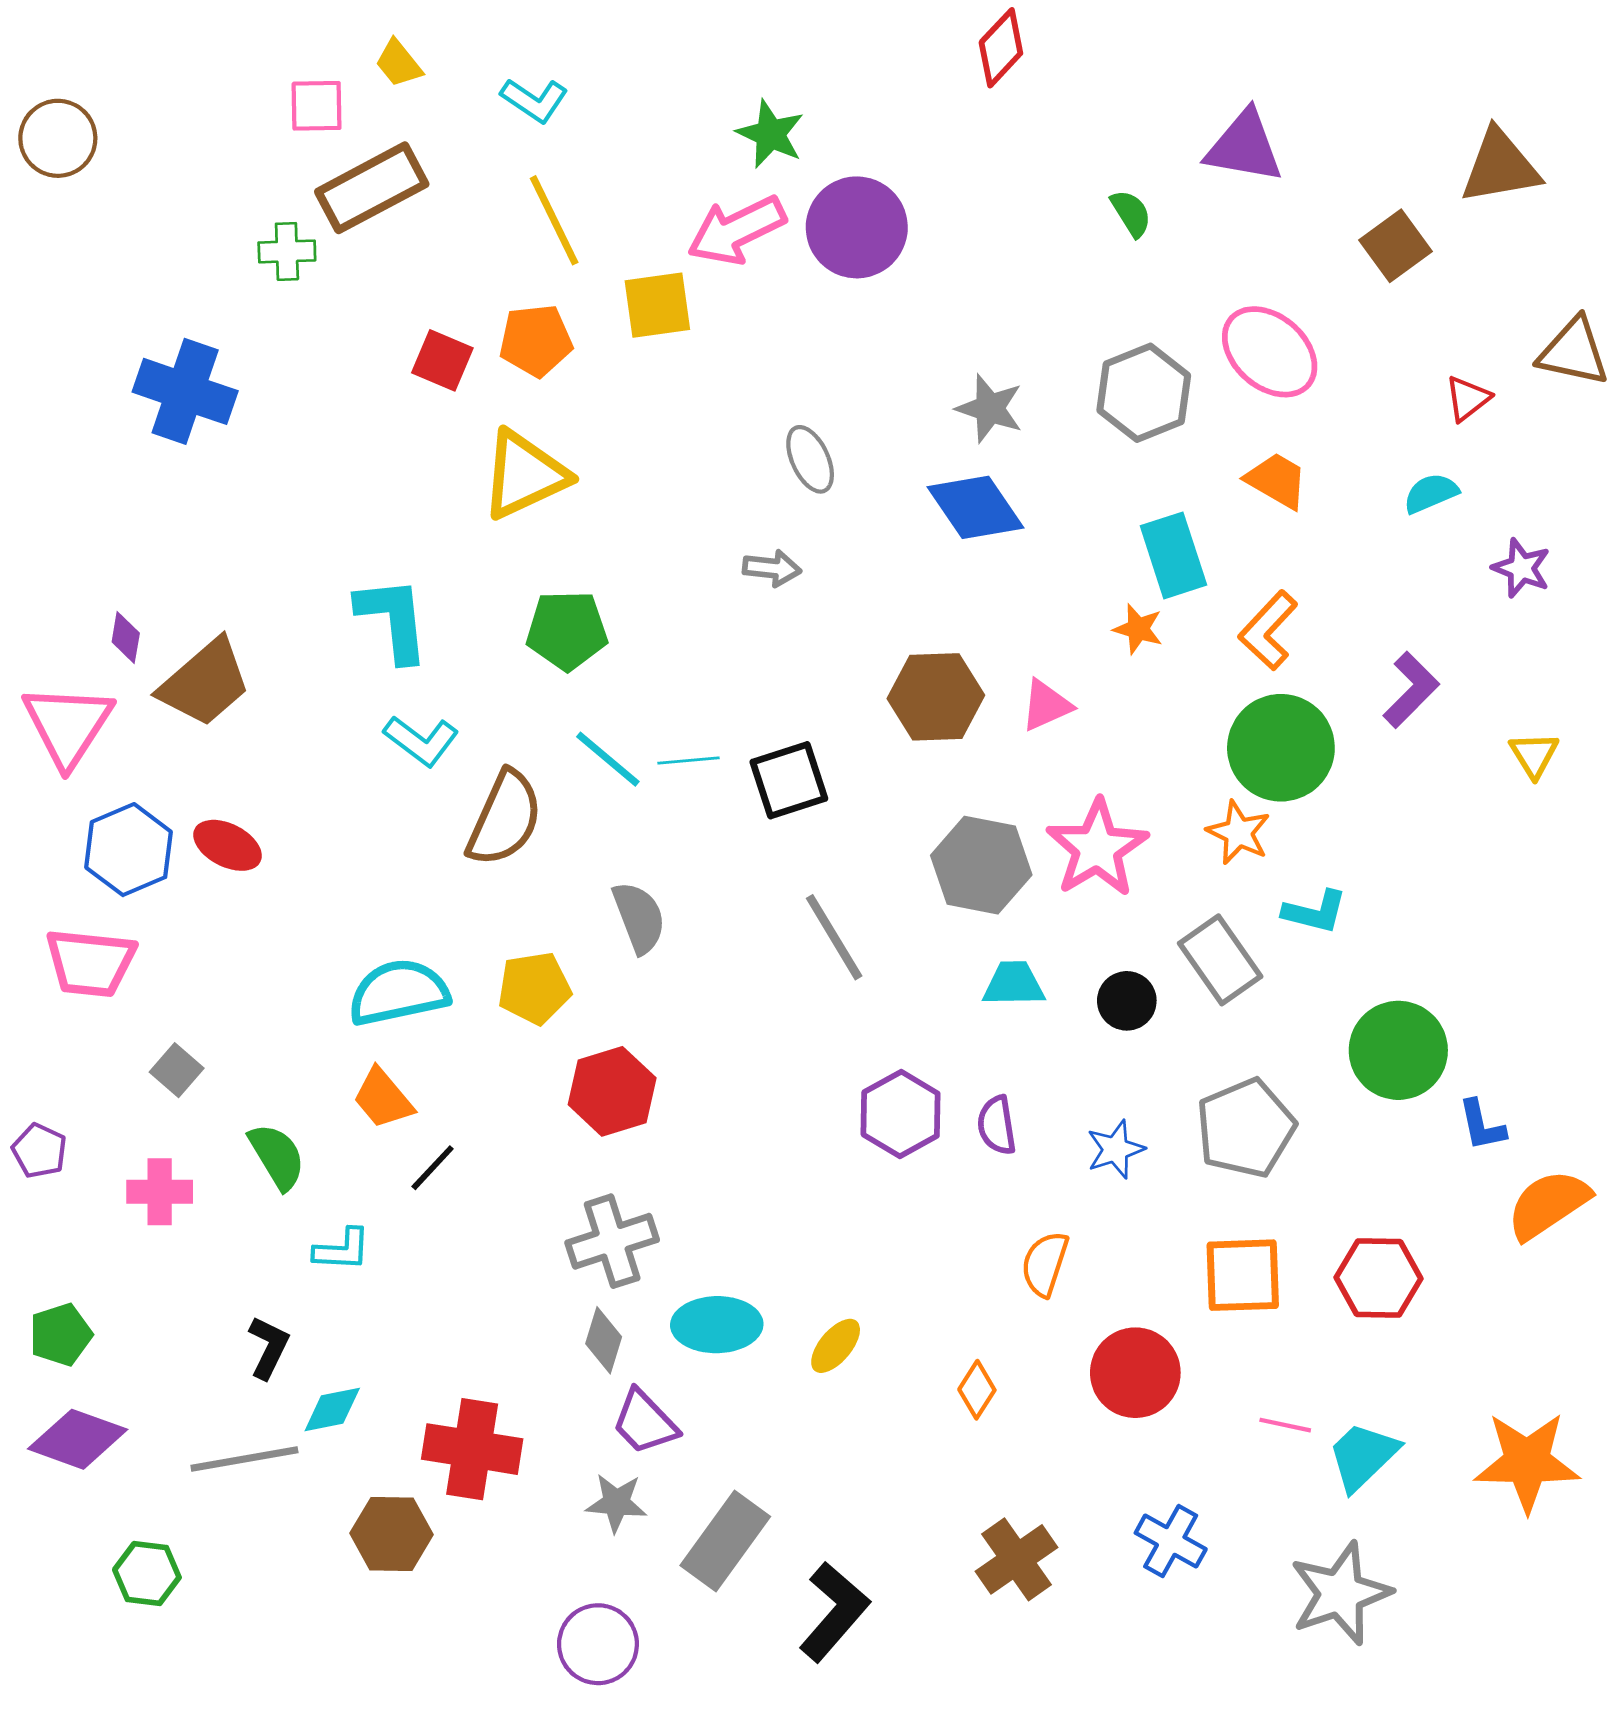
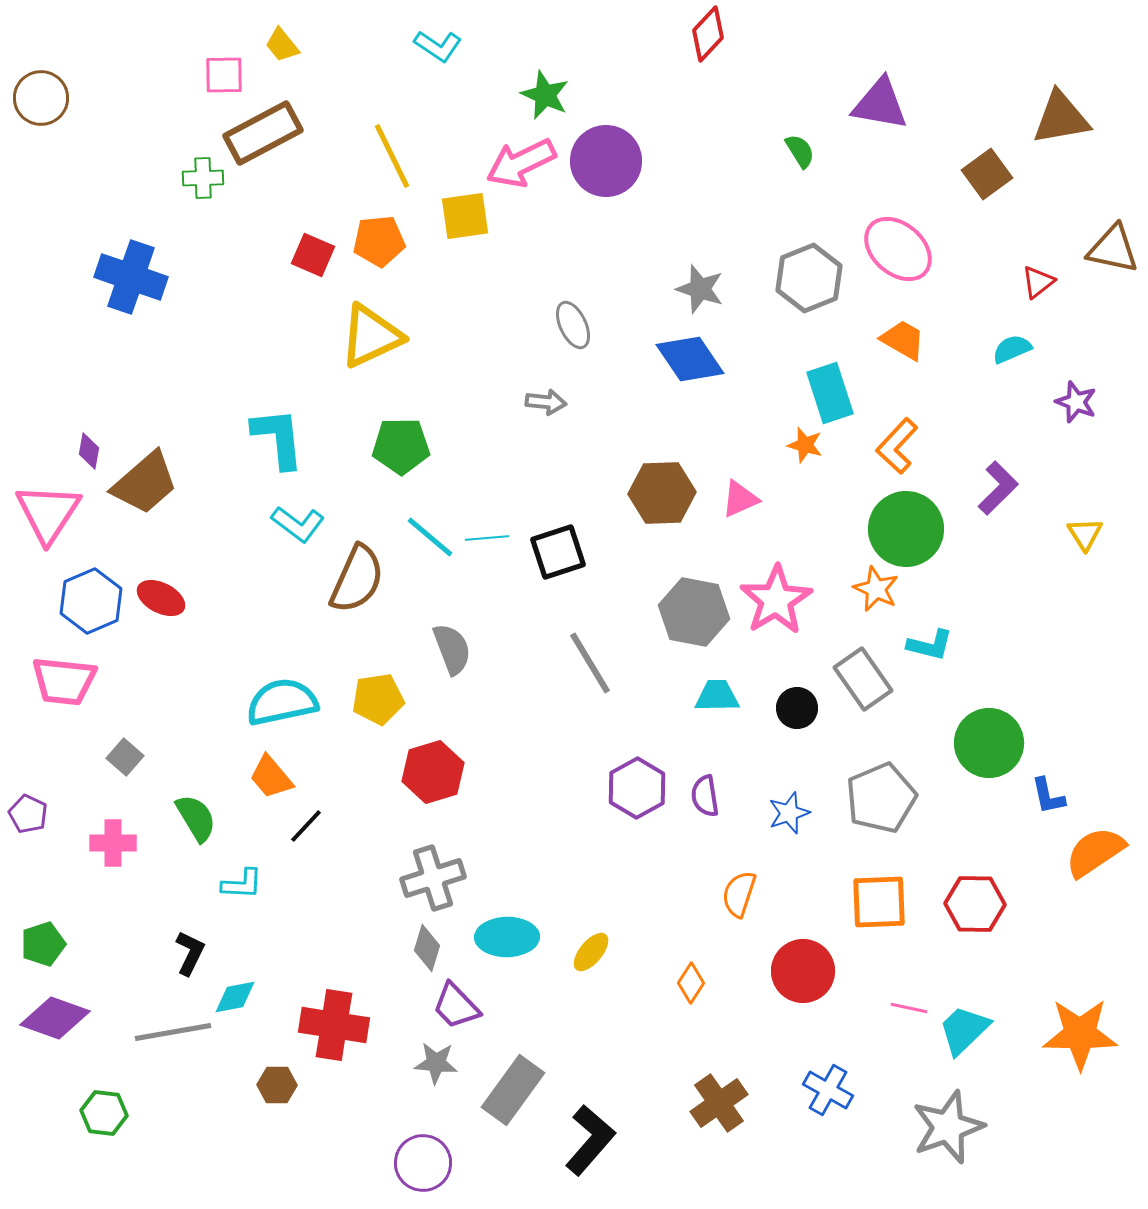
cyan L-shape: (534, 100) -> (438, 46), moved
brown hexagon: (392, 1534) -> (277, 1085), size x0.7

